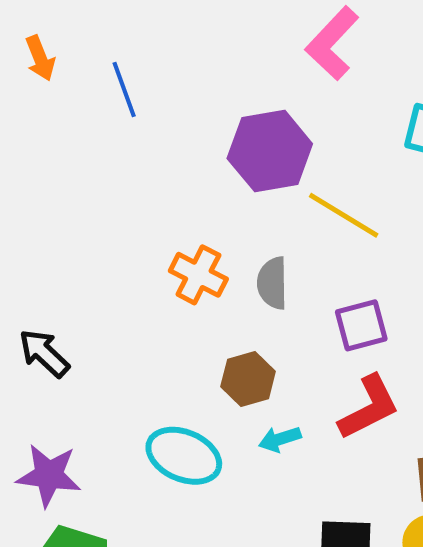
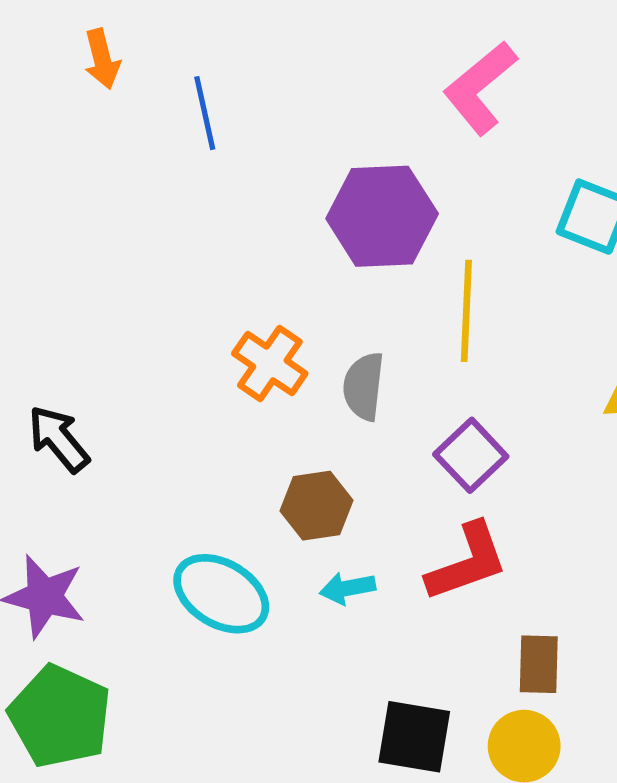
yellow line: (344, 215) -> (466, 311), turned 54
purple square: (361, 325) -> (471, 455), turned -36

